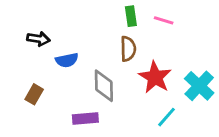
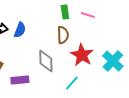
blue semicircle: (67, 60) -> (20, 30), moved, turned -56
cyan line: (166, 117) -> (72, 83), moved
purple rectangle: (85, 118) -> (20, 80), moved

